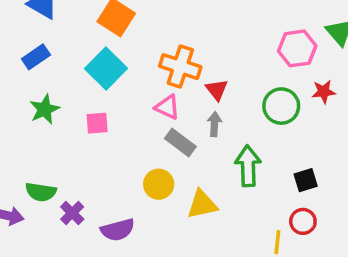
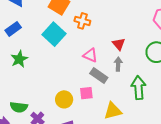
orange cross: (180, 67) -> (82, 21), moved, size x0.7
pink square: (97, 123) -> (86, 93), moved
yellow circle: (159, 184) -> (64, 99), moved

